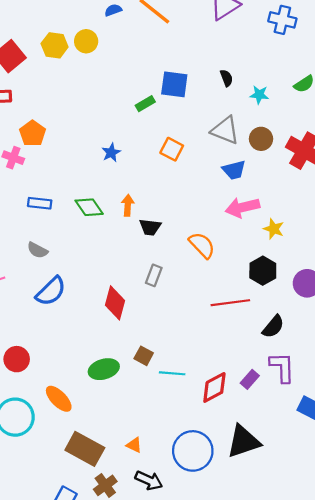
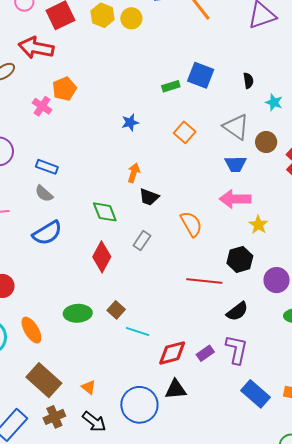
blue rectangle: (40, 203) -> (47, 167), moved
green diamond: (89, 207) -> (105, 212), moved
black triangle: (243, 441) -> (176, 389), moved, size x0.7

